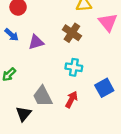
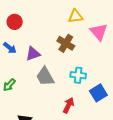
cyan cross: (74, 67) -> (78, 75), moved
gray trapezoid: (43, 96) -> (45, 77), moved

